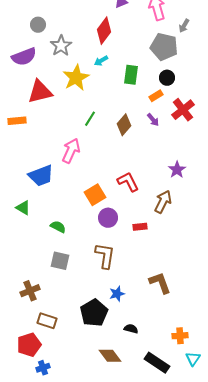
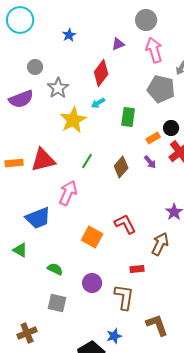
black circle: (167, 78) -> (171, 128), moved
red triangle: (40, 92) -> (43, 160), moved
orange square: (95, 195) -> (92, 237), turned -30
purple circle: (108, 218) -> (92, 283), moved
brown L-shape: (105, 256) -> (124, 297), moved

